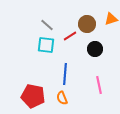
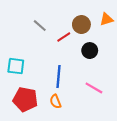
cyan square: (46, 45) -> (16, 66), moved
pink line: (99, 85) -> (94, 88), turned -48

